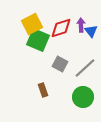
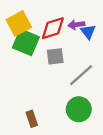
purple arrow: (81, 25) -> (76, 25), turned -96
gray square: (60, 64) -> (55, 56), moved, turned -35
brown rectangle: (43, 90) -> (32, 119), moved

